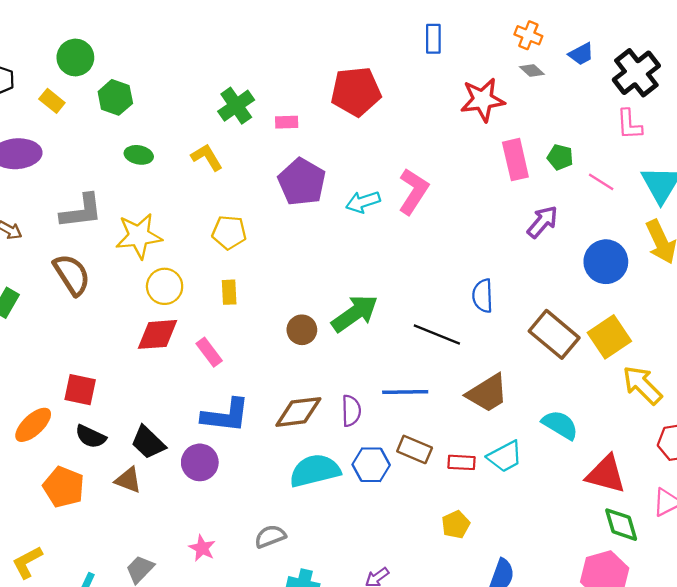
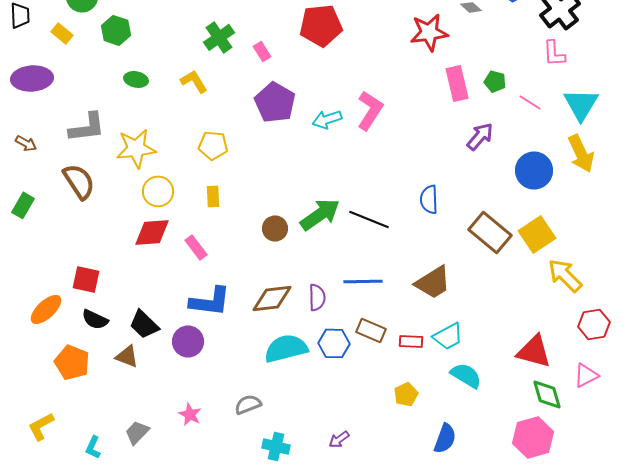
pink rectangle: (287, 122) -> (262, 51), turned 60
black line: (437, 334) -> (369, 219), moved
cyan semicircle: (560, 425) -> (466, 375), moved

